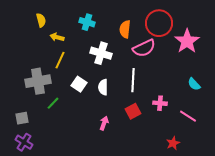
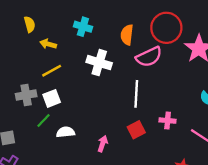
yellow line: (60, 60) -> (52, 71), turned 36
gray cross: (38, 81) -> (26, 95), size x0.7
white square: (79, 84) -> (52, 98), moved, turned 35
white semicircle: (103, 87) -> (66, 132), moved, turned 84

